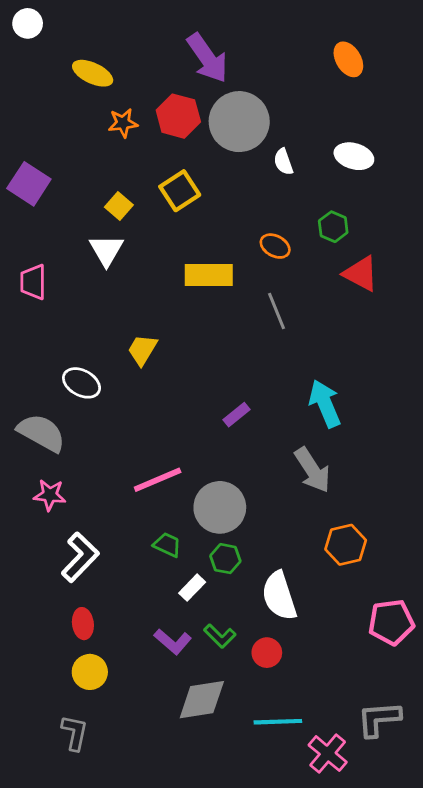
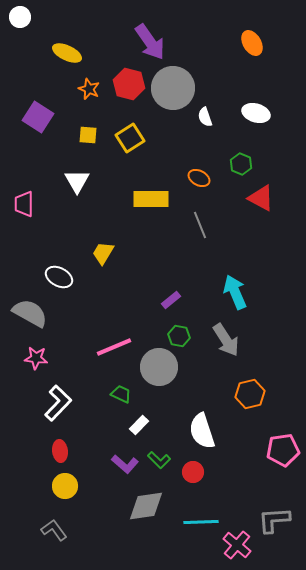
orange star: (123, 123) -> (89, 89), turned 30
purple square: (29, 184) -> (38, 117), moved
yellow square: (119, 206) -> (88, 135), moved, turned -36
green hexagon: (225, 559) -> (179, 336), moved
gray L-shape: (75, 733) -> (54, 530), turned -48

